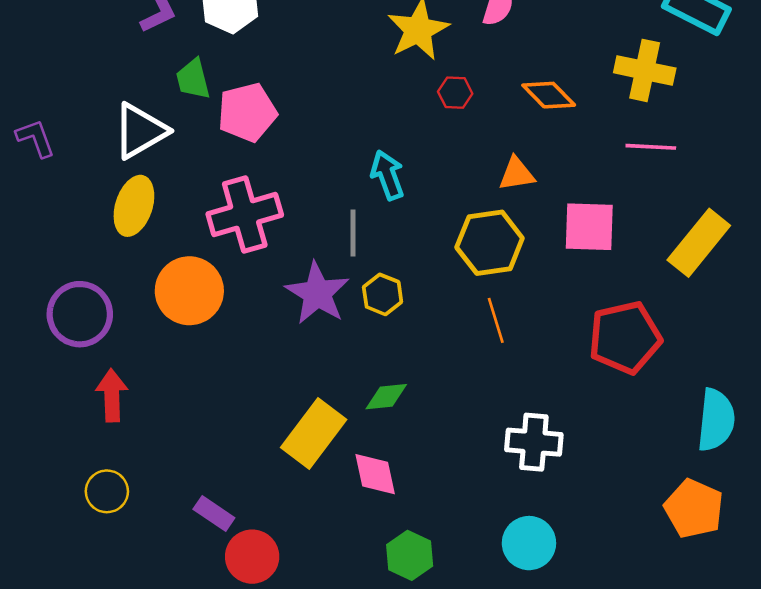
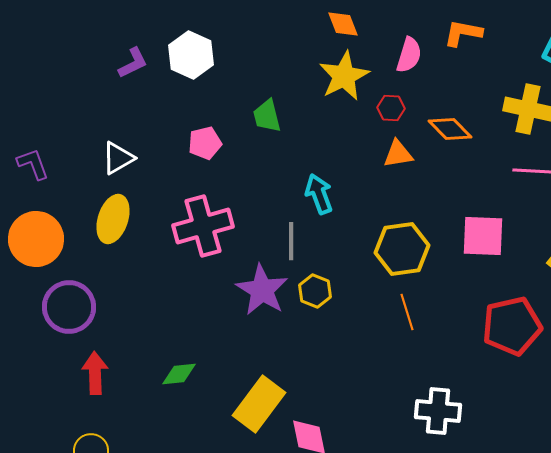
green trapezoid: (193, 79) -> (267, 116), moved
red hexagon: (455, 93) -> (391, 108), moved
pink pentagon: (247, 112) -> (205, 143), size x0.7
white triangle: (140, 131) -> (118, 158), size x0.7
orange triangle: (517, 174) -> (398, 154), moved
orange circle: (189, 291) -> (36, 239), moved
green diamond: (386, 397) -> (179, 374), moved

